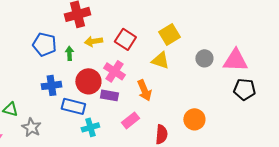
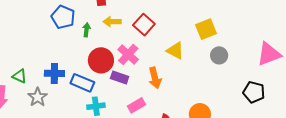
yellow square: (169, 34) -> (206, 29), moved
pink triangle: (235, 60) -> (269, 54), moved, turned -32
blue cross: (51, 85) -> (54, 73), moved

